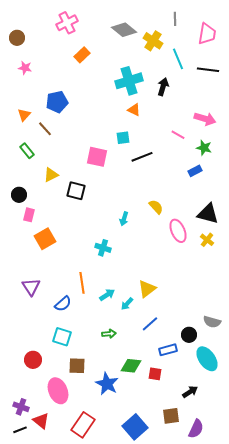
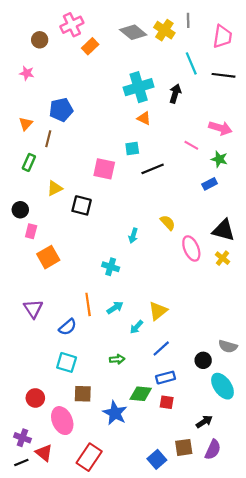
brown circle: (17, 38) -> (40, 40), moved
yellow cross: (153, 41) -> (164, 30), moved
orange rectangle: (82, 55) -> (90, 46), moved
brown line: (45, 129) -> (48, 139), turned 56
green rectangle: (27, 151) -> (29, 162), turned 63
cyan arrow: (107, 295) -> (115, 308), moved
blue rectangle: (168, 350) -> (165, 378), moved
red circle: (33, 360) -> (35, 398), moved
blue square: (135, 427) -> (157, 459), moved, size x0.7
purple semicircle: (196, 429) -> (213, 450), moved

